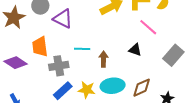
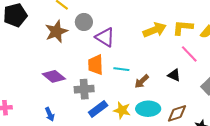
orange trapezoid: (40, 47) -> (96, 65), moved
brown arrow: (104, 59) -> (142, 81), turned -140
gray cross: (59, 66) -> (84, 89), moved

